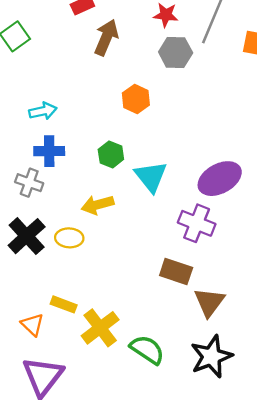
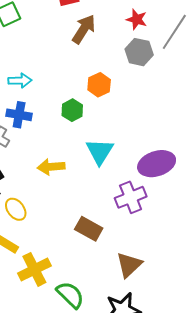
green hexagon: (111, 154) -> (72, 110), moved
purple cross: (197, 223) -> (131, 197), turned 36
yellow ellipse: (69, 238) -> (16, 209), moved, turned 40
brown rectangle: (176, 271) -> (89, 229), moved

